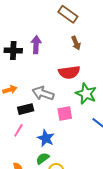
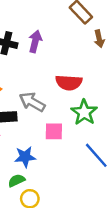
brown arrow: (76, 43) -> (99, 39), moved
blue star: (46, 138) -> (25, 157), turned 30

